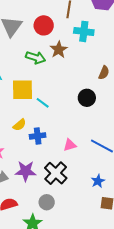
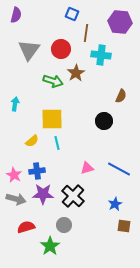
yellow square: (23, 90) -> (52, 119), moved
cyan line: (43, 103) -> (57, 143), moved, turned 40
yellow semicircle: (20, 125) -> (32, 141), moved
blue cross: (38, 136) -> (37, 171), moved

